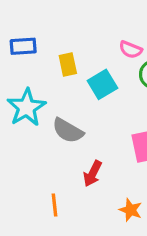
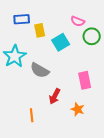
blue rectangle: (23, 46) -> (22, 19), moved
orange star: (131, 210) -> (78, 109), moved

